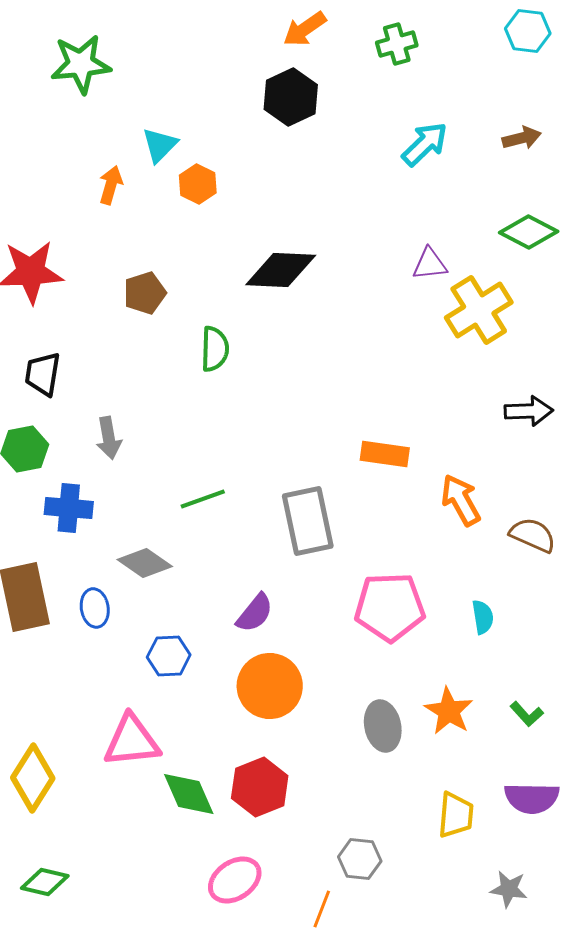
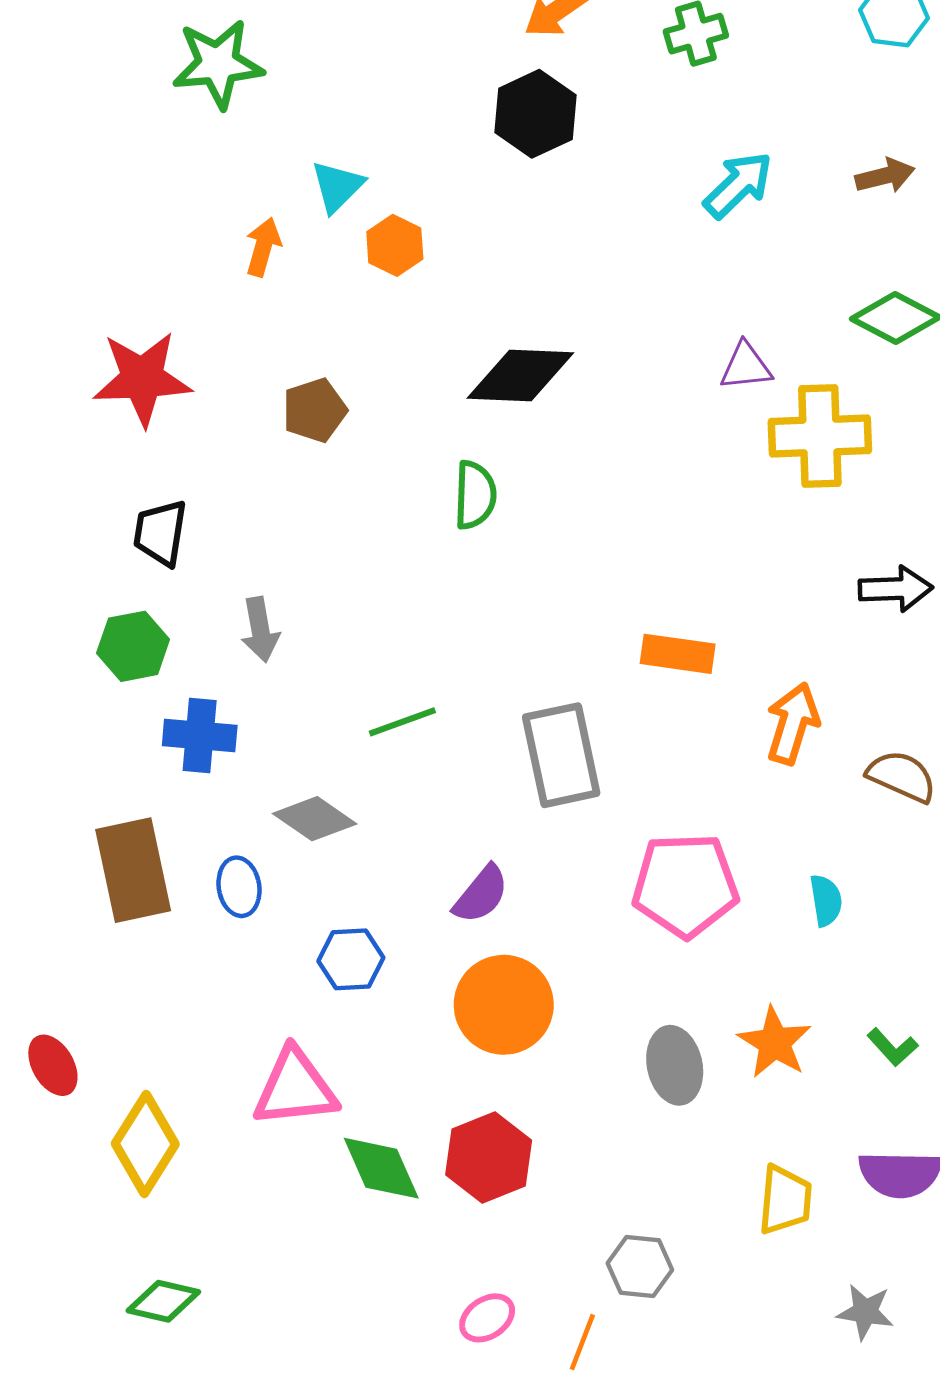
yellow cross: (479, 310) -> (820, 436), turned 30
green semicircle: (215, 349) -> (475, 495), moved
orange arrow: (461, 500) -> (793, 723), turned 46
pink ellipse: (235, 880) -> (487, 1318), moved, size x0.7

